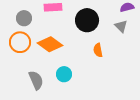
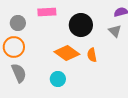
orange diamond: (50, 44) -> (67, 53), moved
gray semicircle: (36, 80) -> (19, 73), moved

